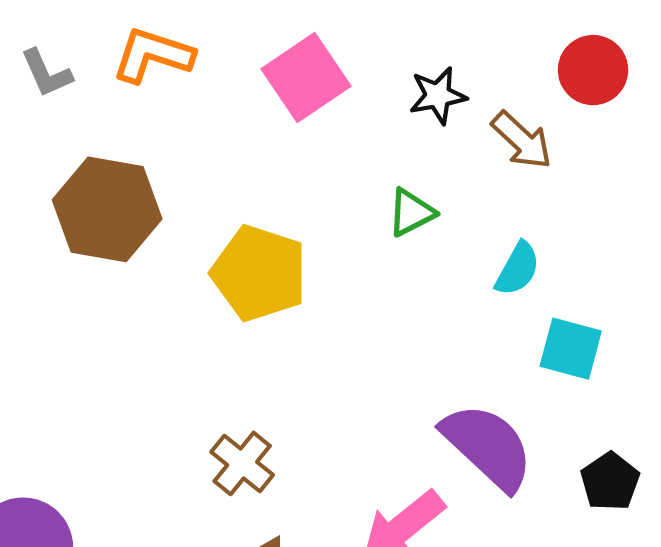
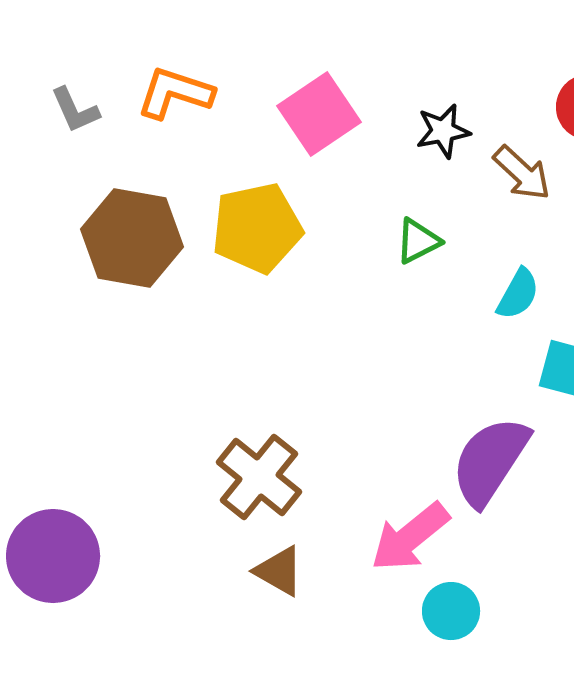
yellow pentagon: (259, 273) -> (257, 228), moved, turned -30
purple semicircle: (488, 446) -> (490, 461), turned -100
brown cross: (242, 463) -> (259, 477), size x1.4

